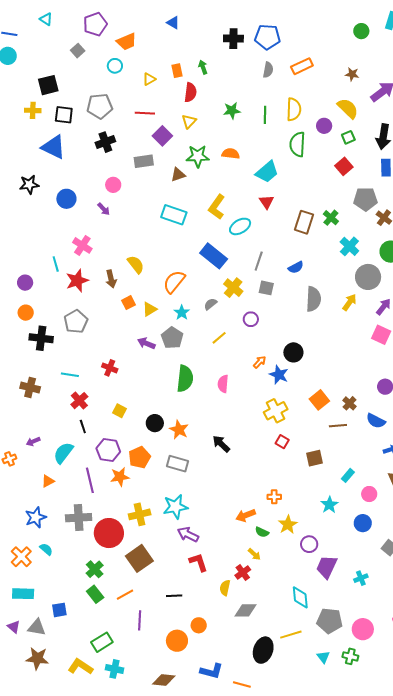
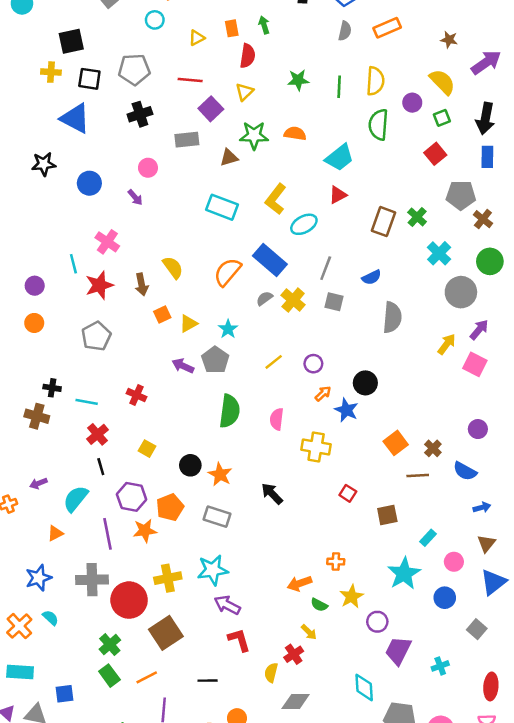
red triangle: (267, 202) -> (338, 195), turned 35
orange semicircle: (174, 282) -> (227, 272), moved
yellow arrow: (350, 302) -> (447, 344), moved
gray semicircle: (211, 304) -> (264, 298), moved
purple circle: (251, 319) -> (313, 364), moved
black cross: (41, 338) -> (52, 388), moved, size x0.6
yellow cross: (276, 411) -> (316, 447), moved, turned 35
cyan star: (329, 505) -> (404, 574), size x1.5

